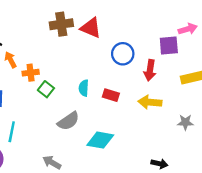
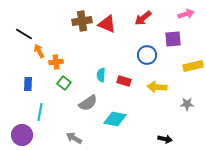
pink arrow: (188, 29) -> (186, 14), moved
blue circle: (123, 54) -> (147, 55), moved
red arrow: (150, 70) -> (143, 18), moved, turned 42
green square: (46, 89) -> (64, 83), moved

